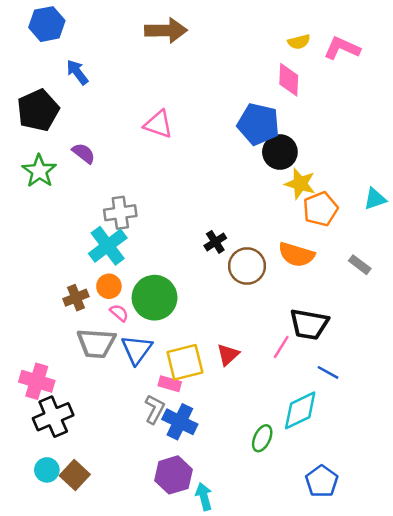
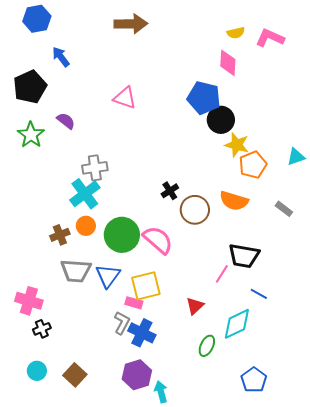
pink semicircle: (119, 313) -> (158, 240), moved, size x2.0
red triangle: (228, 355) -> (195, 306), moved
black cross: (53, 417) -> (42, 329), size x0.6
brown square: (75, 475) -> (75, 375), moved

